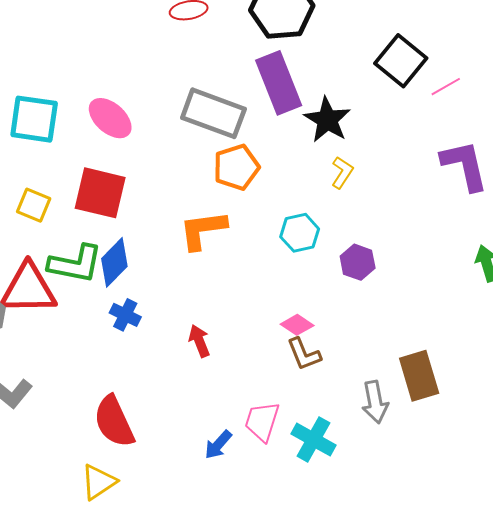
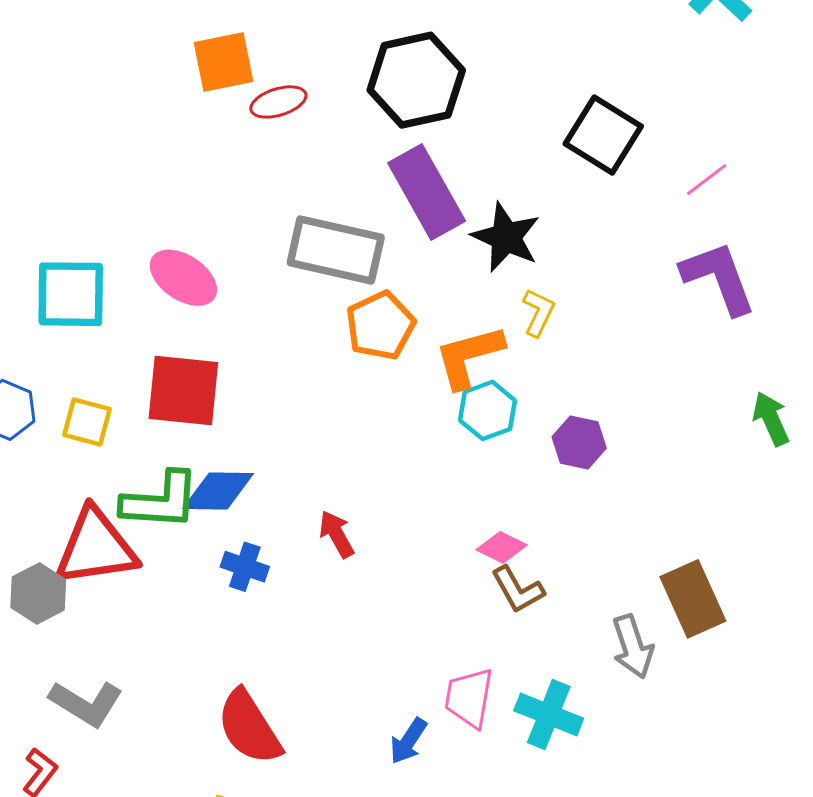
pink line: (446, 87) -> (707, 180), moved
orange L-shape: (203, 230) -> (469, 356), moved
blue diamond: (114, 262) -> (218, 491), turned 54
red arrow: (199, 341) -> (337, 534), moved

